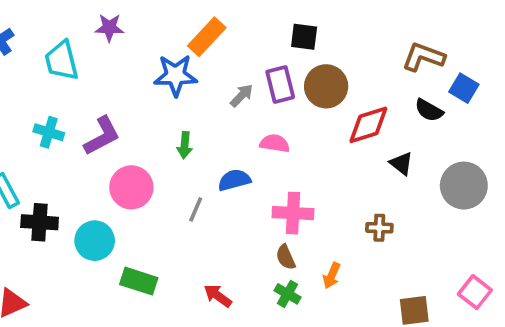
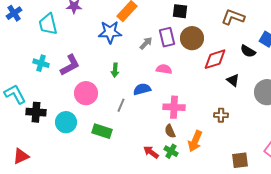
brown L-shape: (423, 57) -> (233, 17), moved
orange arrow: (332, 276) -> (195, 141), size x1.5
green rectangle: (139, 281) -> (102, 131), moved
red arrow: (218, 296) -> (151, 152), moved

